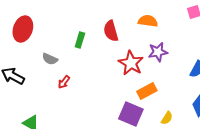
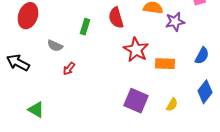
purple star: (158, 52) -> (175, 22), moved
orange rectangle: (147, 91) -> (165, 64), moved, turned 30

